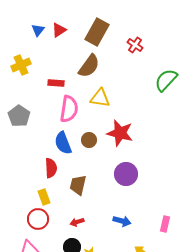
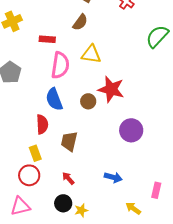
brown semicircle: (89, 66) -> (80, 22), size x0.7
brown circle: (89, 140) -> (88, 101), moved
purple circle: (126, 174) -> (131, 130), moved
red arrow: (77, 222) -> (68, 178), turned 64
pink rectangle: (165, 224) -> (156, 190), moved

